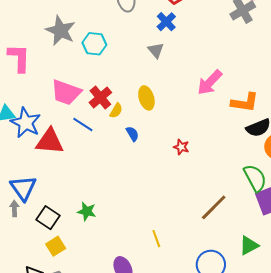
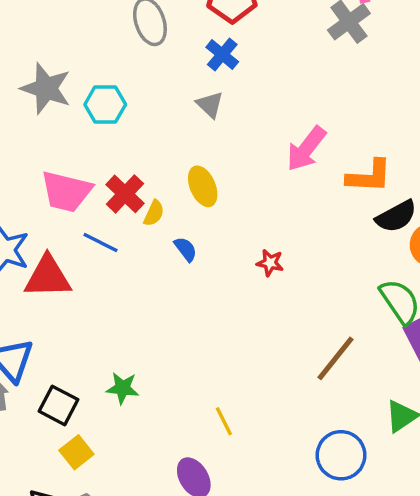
yellow line: (156, 239) -> (224, 421), moved

